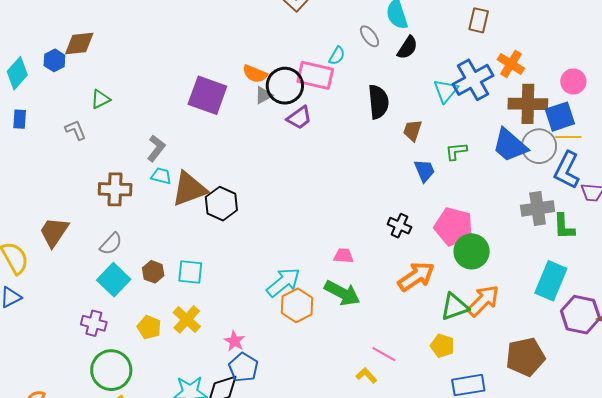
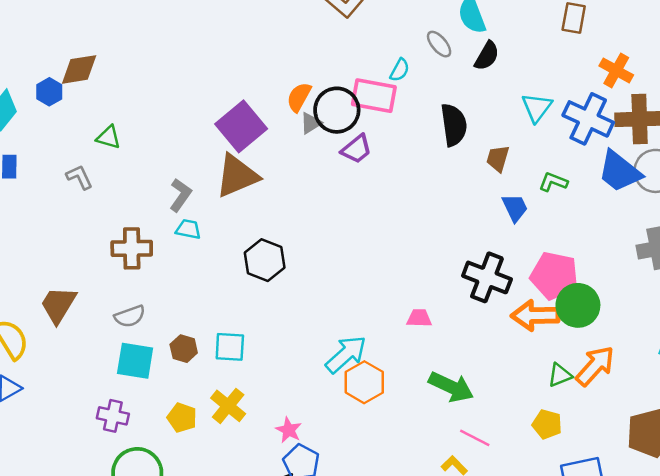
orange semicircle: (255, 74) -> (299, 97), turned 100
blue cross: (473, 80) -> (588, 119), moved, turned -33
purple square: (207, 95) -> (241, 126), turned 33
green triangle: (100, 99) -> (108, 137), turned 45
green L-shape: (456, 151) -> (553, 182), turned 30
brown triangle: (189, 189) -> (237, 176), moved
black cross: (399, 226) -> (487, 277), size x1.6
gray semicircle: (111, 244) -> (130, 316), turned 30
orange arrow: (416, 277) -> (535, 315), moved, turned -144
cyan square: (114, 280) -> (135, 361), turned -32
green arrow: (342, 293) -> (451, 387), moved
green triangle: (455, 307) -> (560, 375), size x0.7

